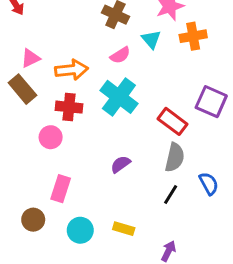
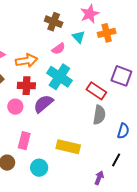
purple semicircle: (120, 164) -> (43, 104), moved, size x1.5
blue semicircle: (209, 184) -> (123, 131), turned 49
black line: (171, 194) -> (116, 160), moved
yellow rectangle: (124, 229) -> (68, 147), moved, size x1.6

